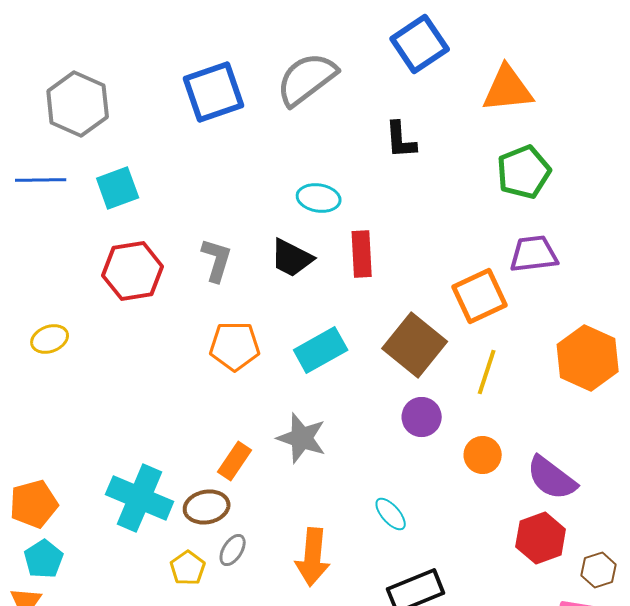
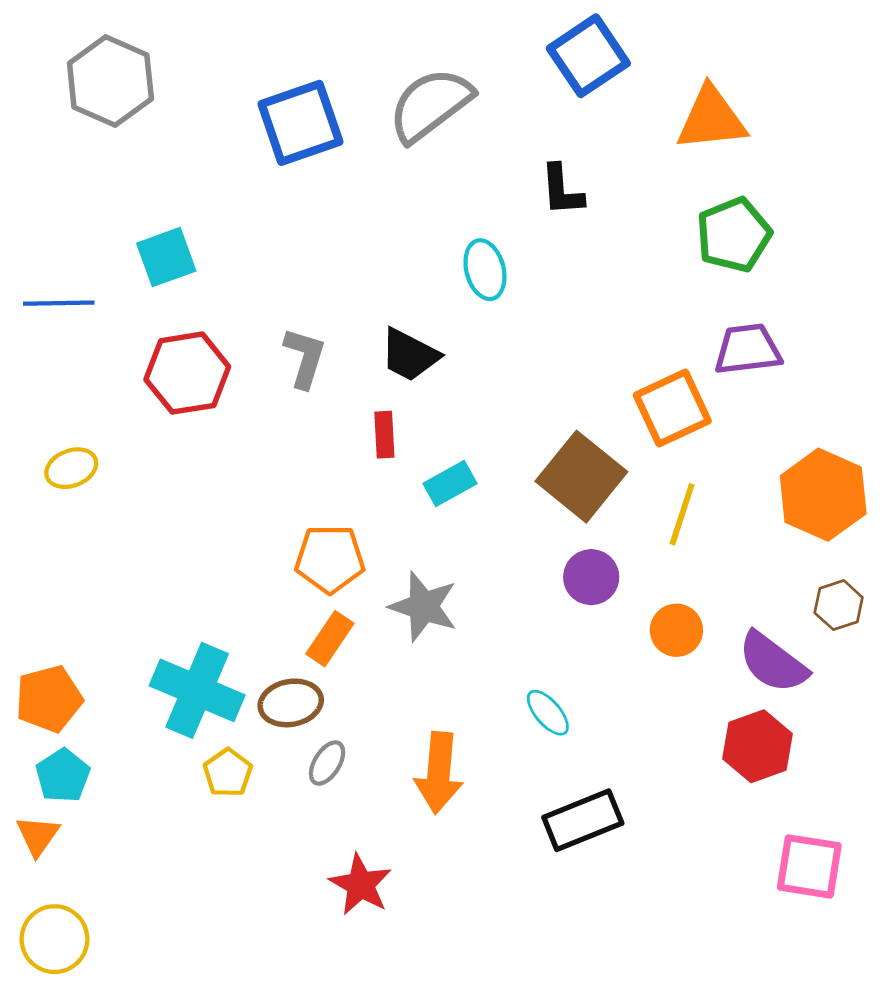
gray hexagon: (78, 104) -> (110, 81), moved
blue line: (41, 180) -> (59, 303), moved
cyan ellipse: (319, 198) -> (485, 270), moved, turned 66
red rectangle: (362, 254) -> (384, 435), moved, size x0.7
orange pentagon: (235, 346) -> (330, 559), moved
cyan rectangle: (321, 350) -> (450, 483), size x0.7
yellow pentagon: (188, 568) -> (228, 773), moved
brown hexagon: (599, 570) -> (839, 605), moved

